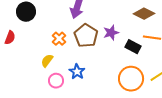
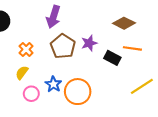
orange cross: (59, 39) -> (26, 49), moved
orange circle: (131, 79) -> (78, 92), moved

